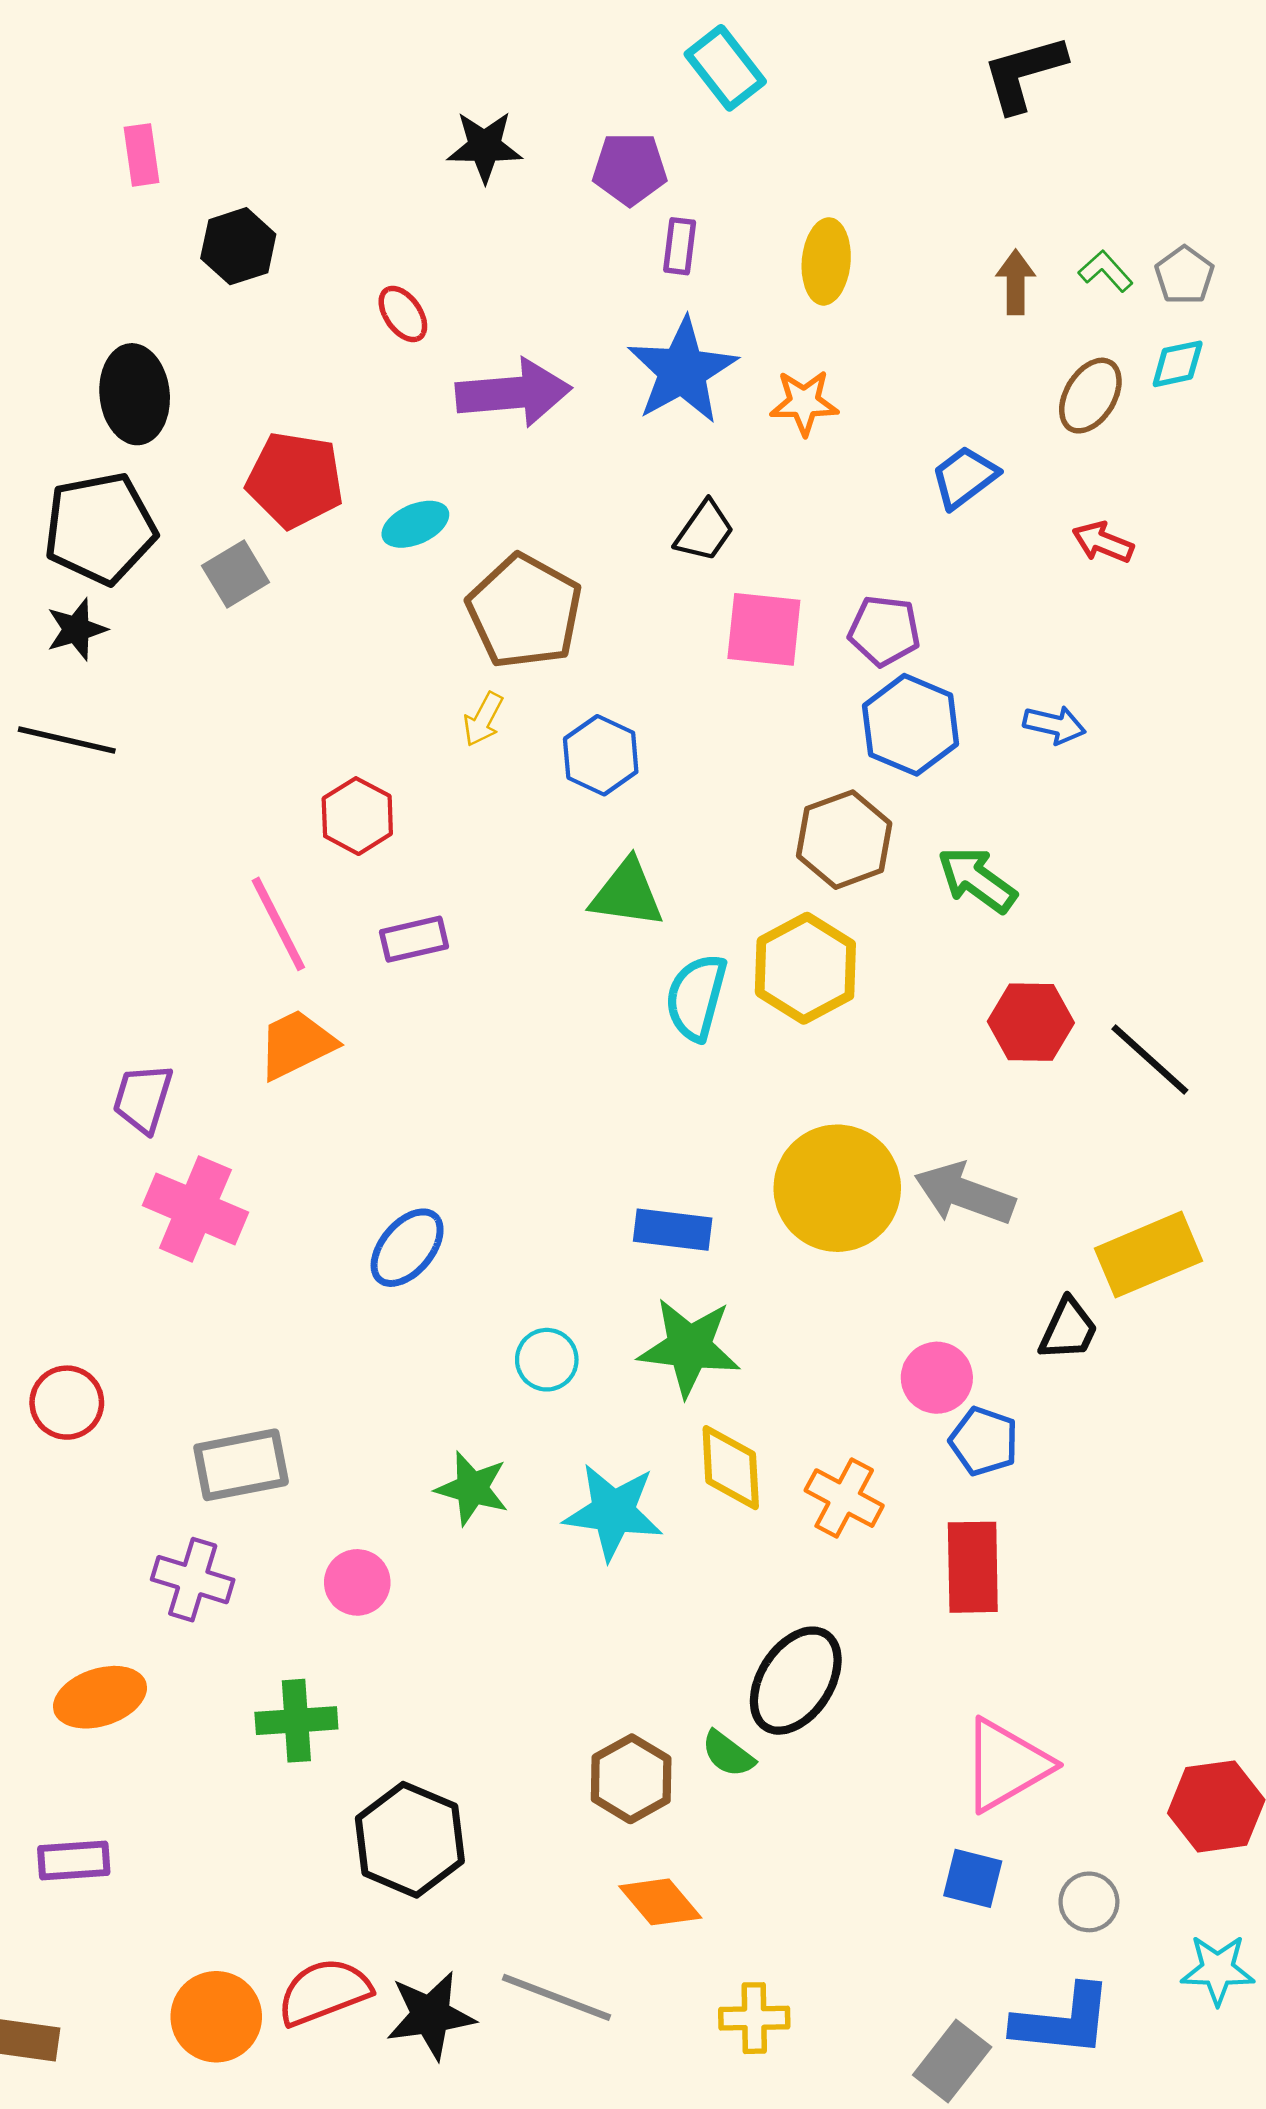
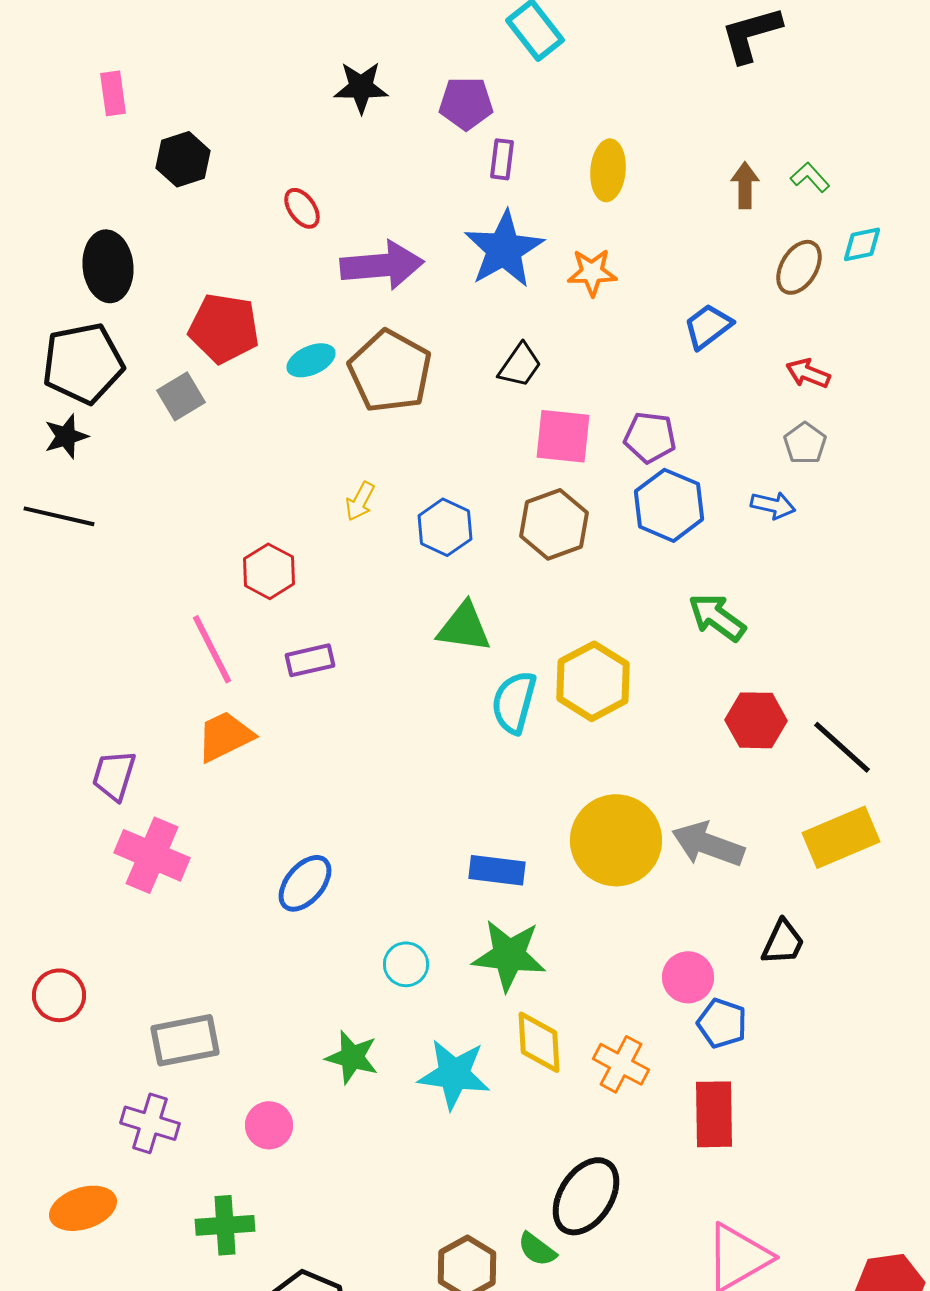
gray pentagon: (1184, 275) -> (805, 443), moved
brown pentagon: (525, 611) -> (390, 371), moved
brown hexagon: (844, 840) -> (554, 524), moved
yellow rectangle: (1148, 1255) -> (841, 837), moved

